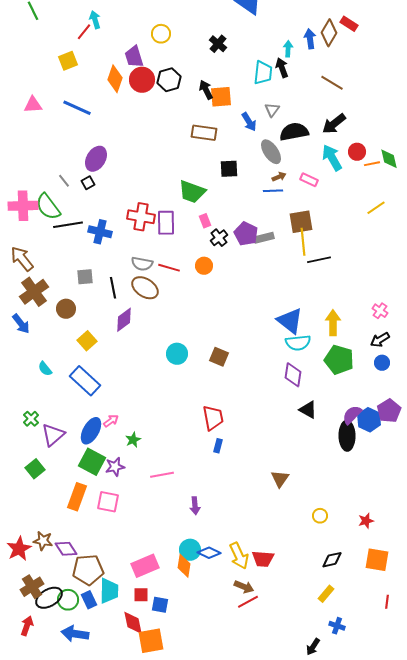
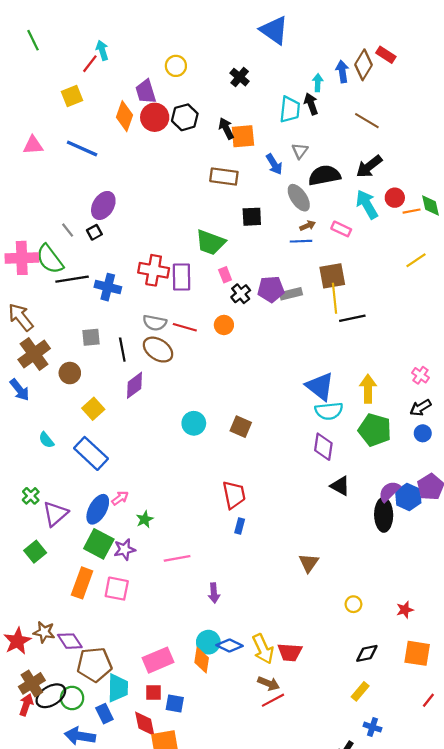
purple pentagon: (246, 234) -> (271, 289), turned -30
blue rectangle: (89, 600) -> (104, 714), moved
red line: (387, 602) -> (428, 700), turned 32
red arrow: (27, 626) -> (26, 705), moved

